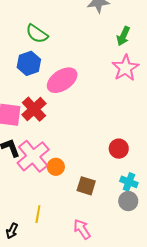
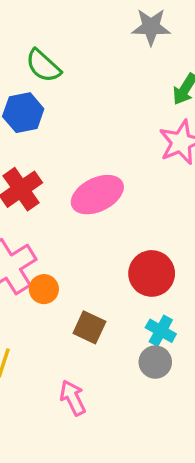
pink ellipse: (62, 80) -> (97, 195), moved
red circle: (119, 149) -> (152, 273), size x1.4

